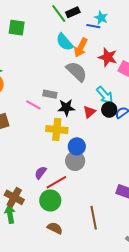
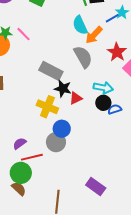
blue line: (93, 26) -> (112, 18), turned -56
gray rectangle: (50, 94) -> (51, 71), size x1.6
cyan arrow: (105, 95) -> (103, 88), turned -54
pink line: (33, 105) -> (23, 34), moved
red triangle: (89, 112) -> (76, 98), moved
brown semicircle: (55, 228) -> (19, 189), moved

